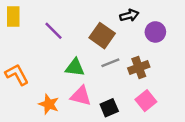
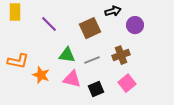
brown square: (102, 36) -> (90, 28), turned 30
gray line: (110, 63) -> (92, 60), moved
orange L-shape: (17, 75) -> (18, 61), turned 130
orange star: (49, 104) -> (41, 75), moved

